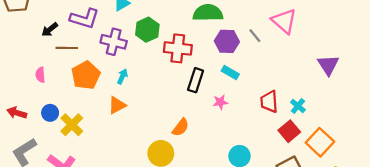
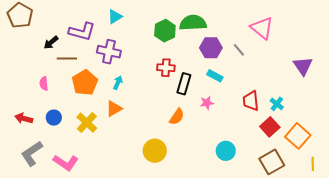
green hexagon: (147, 30) -> (165, 31), moved
gray line: (255, 36) -> (239, 50), moved
red cross: (178, 48) -> (166, 68), moved, size x0.7
yellow cross: (72, 125) -> (87, 123), moved
orange semicircle: (181, 127) -> (177, 117), moved

